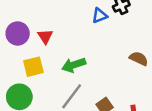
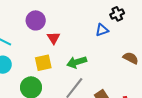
blue triangle: (100, 16) -> (102, 30), moved
purple circle: (18, 33) -> (36, 20), moved

